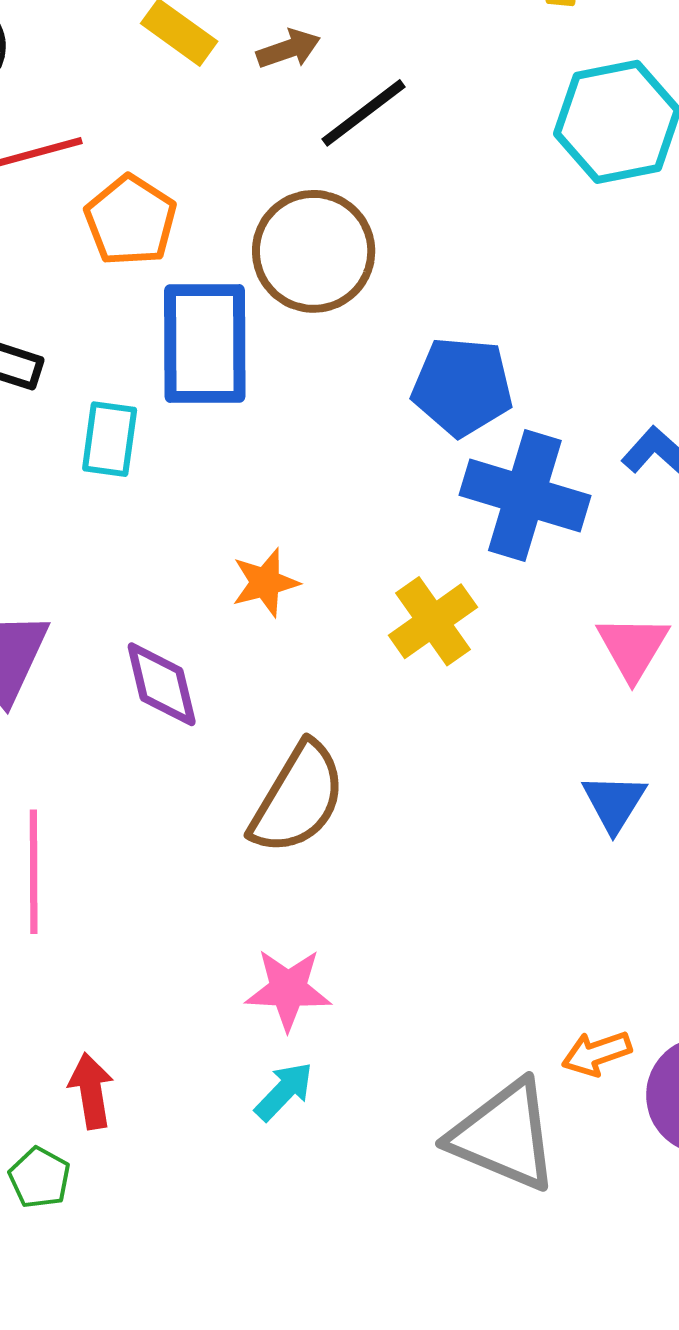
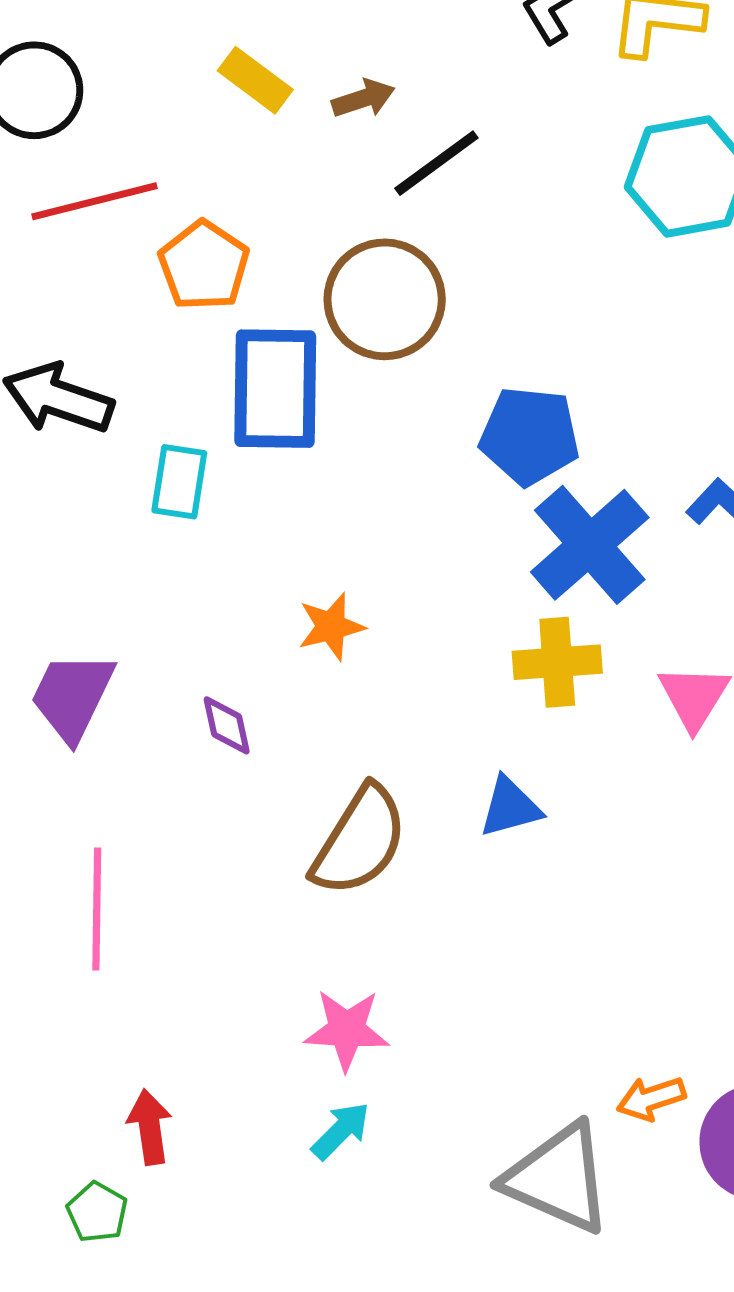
blue cross: (525, 495) -> (590, 545), turned 31
yellow cross: (433, 621) -> (557, 662), moved, turned 30
purple diamond: (162, 684) -> (227, 725), size x0.7
blue triangle: (614, 803) -> (510, 807), moved, turned 42

